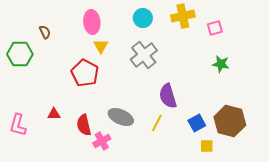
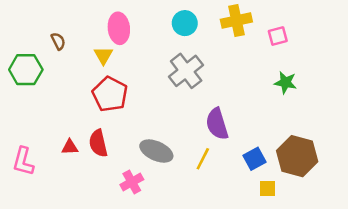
yellow triangle: (101, 46) -> (103, 55), moved
red semicircle: (84, 125) -> (98, 143), moved

